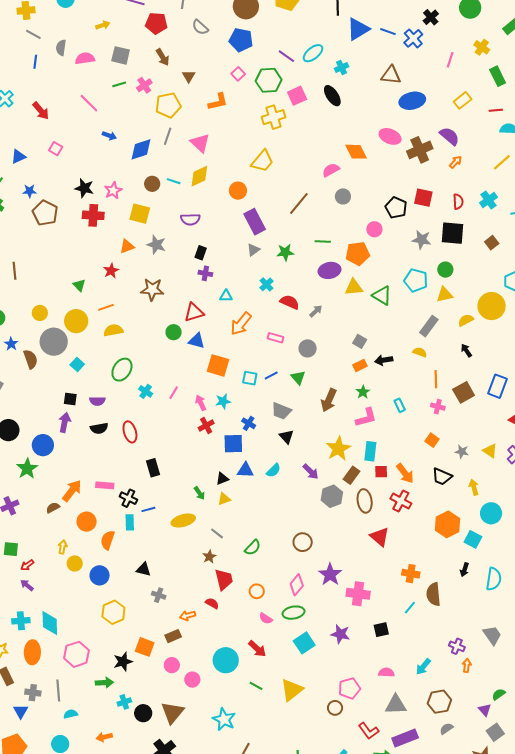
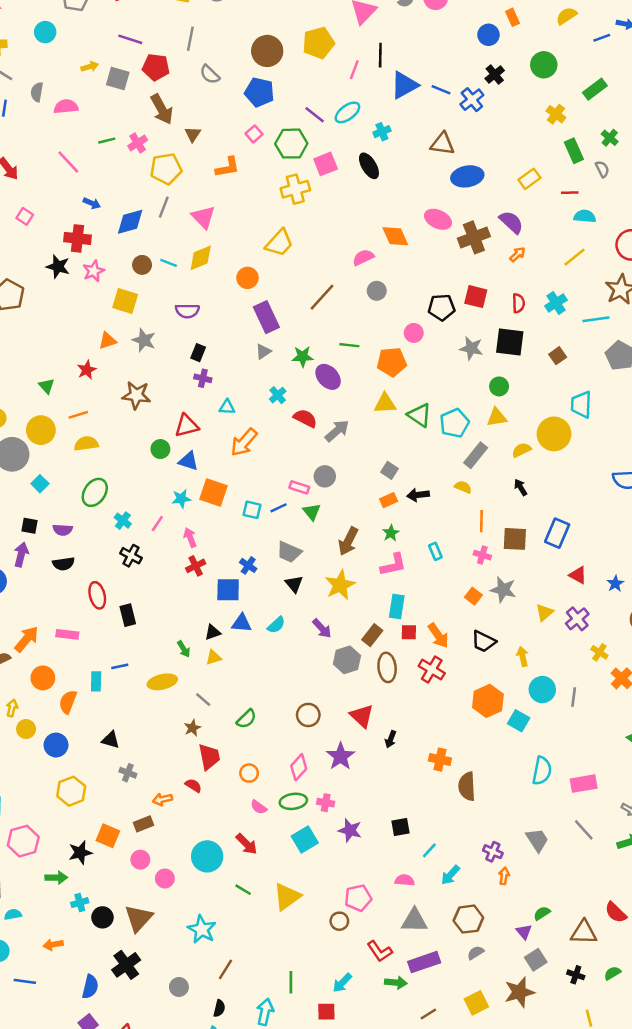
gray square: (121, 55) -> (118, 79), moved
brown arrow: (163, 57) -> (162, 109), size x1.4
pink line: (450, 60) -> (354, 70), moved
black pentagon: (396, 208) -> (442, 307), turned -30
red cross: (93, 215) -> (77, 238), moved
purple ellipse: (330, 270) -> (328, 377), moved, turned 55
cyan pentagon: (416, 280) -> (454, 423), moved, turned 30
gray arrow: (316, 311) -> (337, 431), size x1.5
pink rectangle: (276, 338) -> (299, 487), moved
brown square: (464, 392) -> (515, 539), turned 30
cyan star: (223, 401) -> (181, 499), moved
red ellipse: (130, 432) -> (97, 595), moved
yellow star: (338, 449) -> (340, 585), moved
yellow triangle: (490, 451) -> (545, 612), turned 42
gray star: (462, 452) -> (503, 590), moved, size x1.5
black cross: (128, 498) -> (131, 556), moved
red triangle: (380, 537) -> (362, 716), moved
black arrow: (465, 570) -> (391, 739), moved
pink cross: (358, 594) -> (326, 803), moved, size x0.6
cyan line: (410, 608) -> (429, 850), moved

